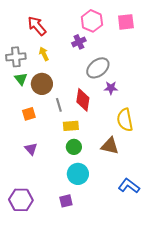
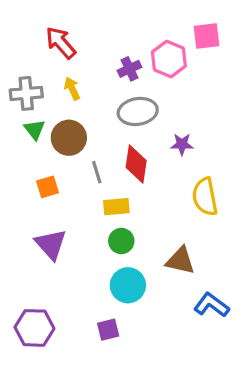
pink hexagon: (92, 21) -> (169, 59), moved
gray ellipse: (98, 68) -> (138, 111), moved, turned 30
brown triangle: (110, 146) -> (180, 261), moved
purple triangle: (31, 149) -> (51, 244), size x1.5

